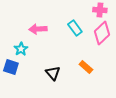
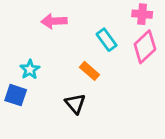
pink arrow: (38, 29) -> (54, 21), moved
orange rectangle: (86, 67) -> (90, 71), moved

